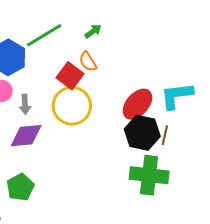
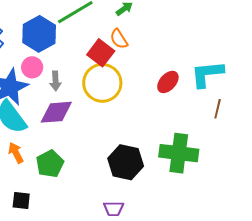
red ellipse: (137, 104) -> (168, 82), size x0.7
black hexagon: (142, 133) -> (126, 162), moved
brown line: (165, 135) -> (218, 109), moved

